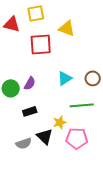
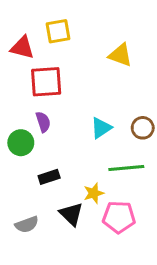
yellow triangle: (67, 28) -> (120, 55), moved
red square: (41, 44) -> (46, 82), moved
purple semicircle: (30, 83) -> (43, 122), moved, turned -48
gray semicircle: (24, 143) -> (27, 224), moved

